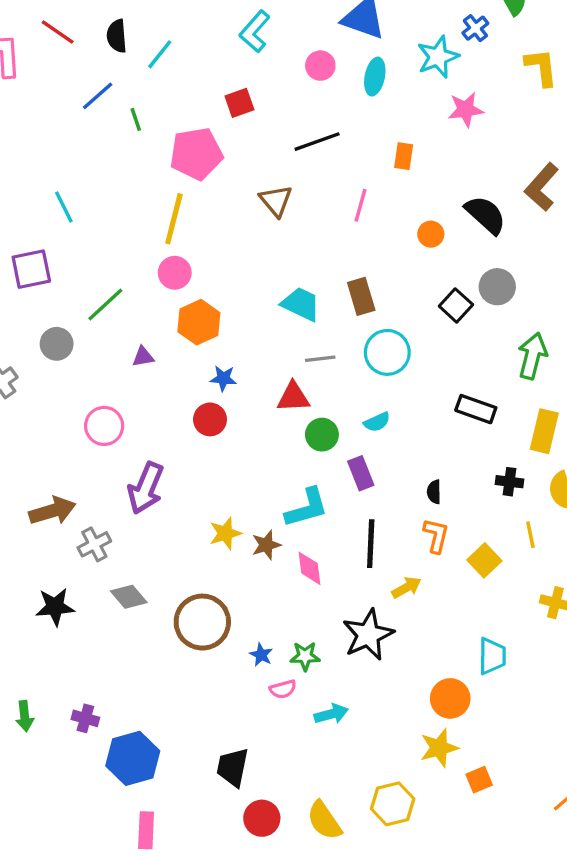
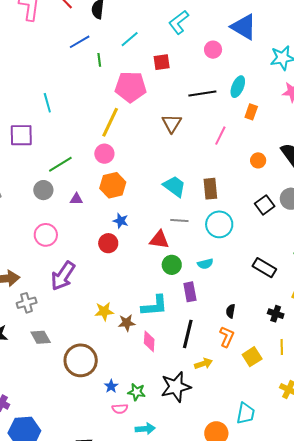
cyan line: (160, 54) -> (130, 39), moved
cyan ellipse: (375, 77) -> (238, 87), moved
gray circle: (57, 344) -> (43, 190), moved

